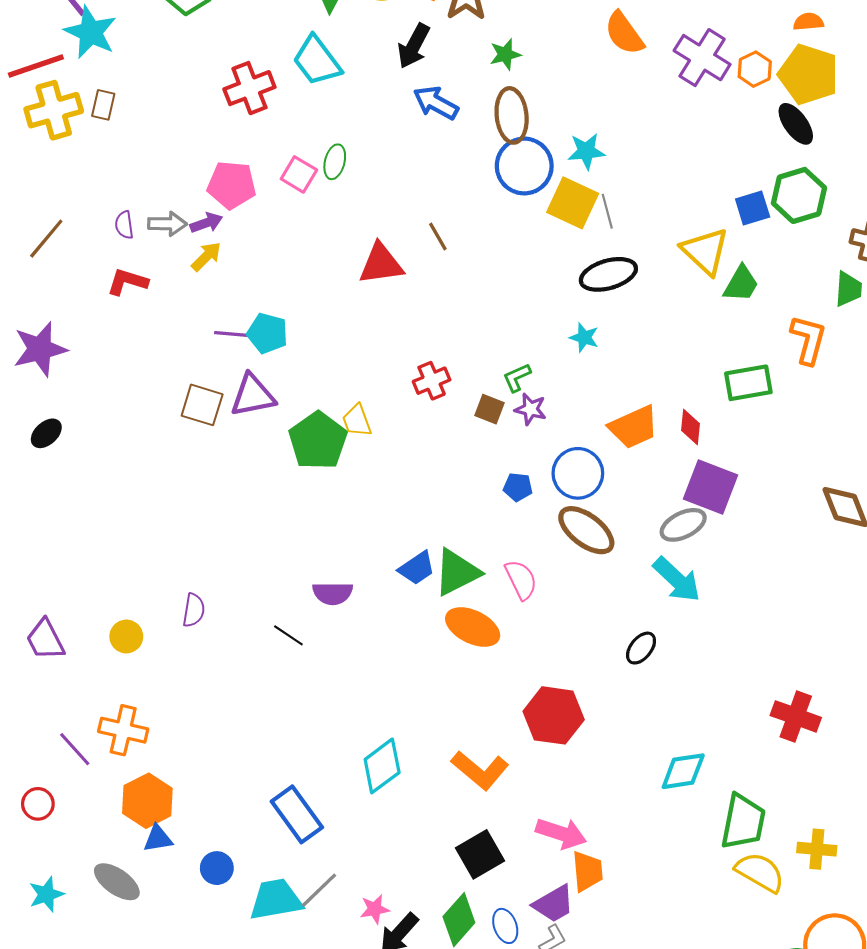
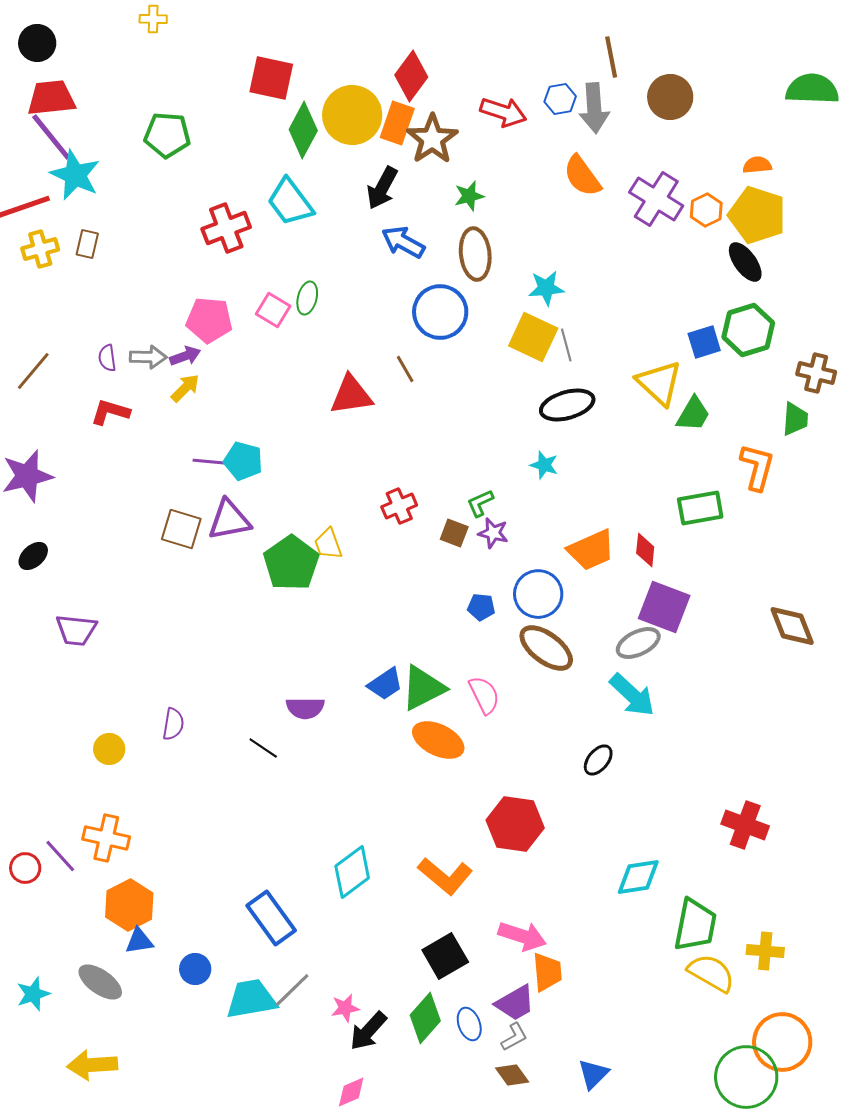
yellow cross: (54, 110) -> (40, 249), size x0.7
blue circle: (524, 166) -> (440, 312), moved
purple trapezoid: (45, 640) -> (76, 630), moved, turned -57
red circle: (38, 804) -> (25, 868), moved

